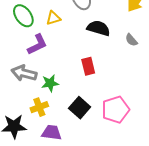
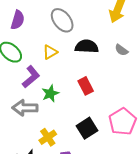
yellow triangle: (53, 18) -> (50, 52), moved
green star: (50, 83) -> (50, 93), moved
black square: (80, 108) -> (87, 128), turned 30

